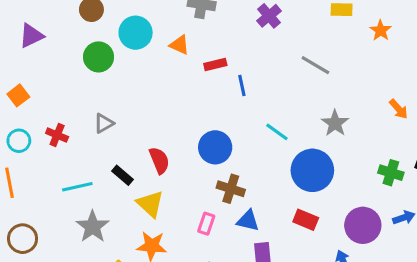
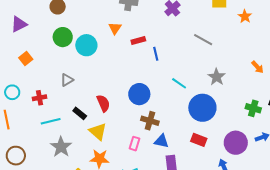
cyan circle: (136, 33) -> (86, 45), moved
orange triangle: (180, 45) -> (115, 28), turned 40
orange square: (18, 95) -> (26, 59), moved
red cross: (57, 135) -> (40, 98), moved, turned -32

